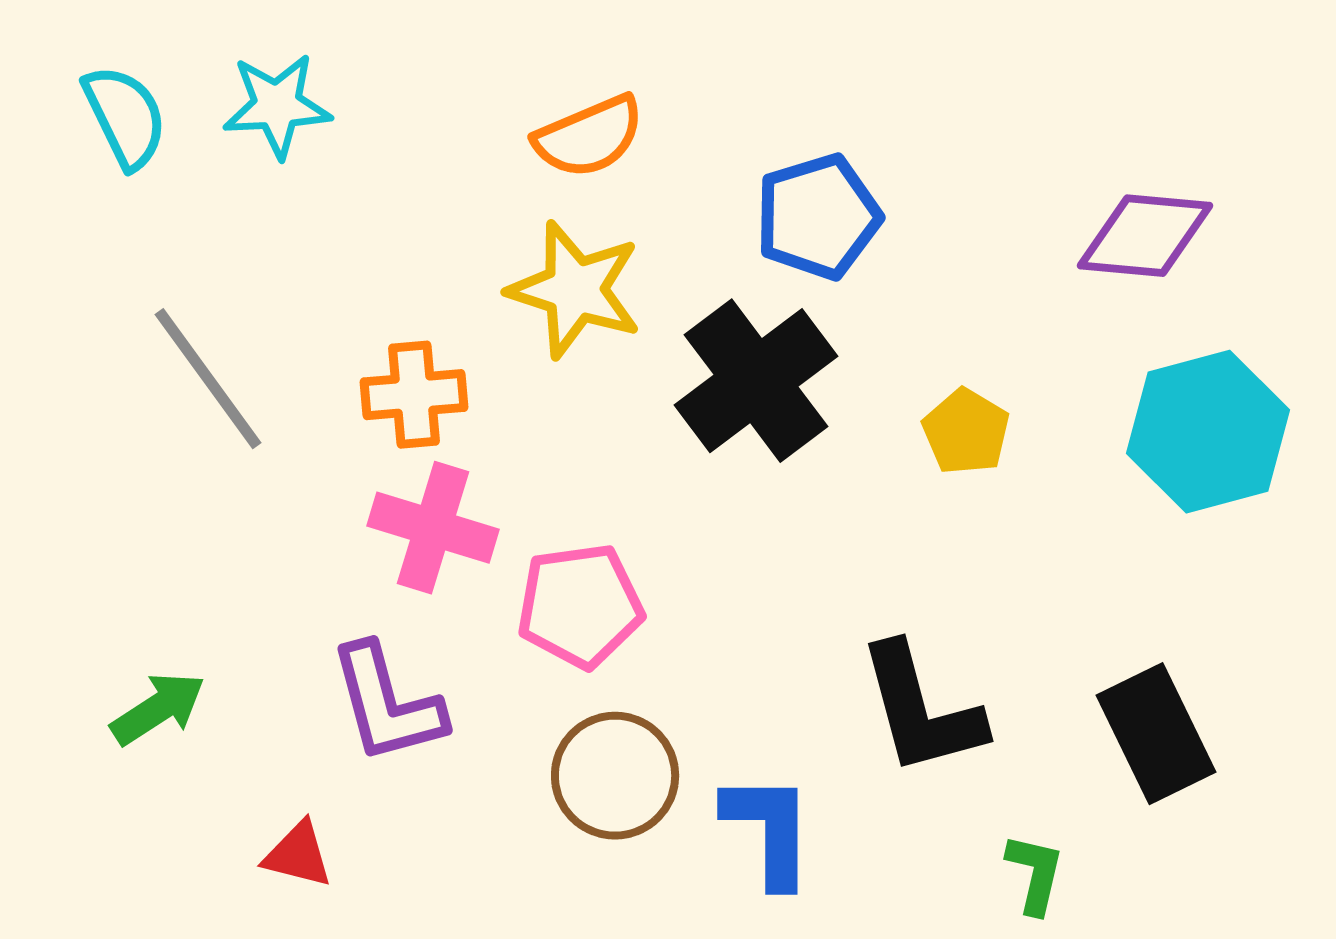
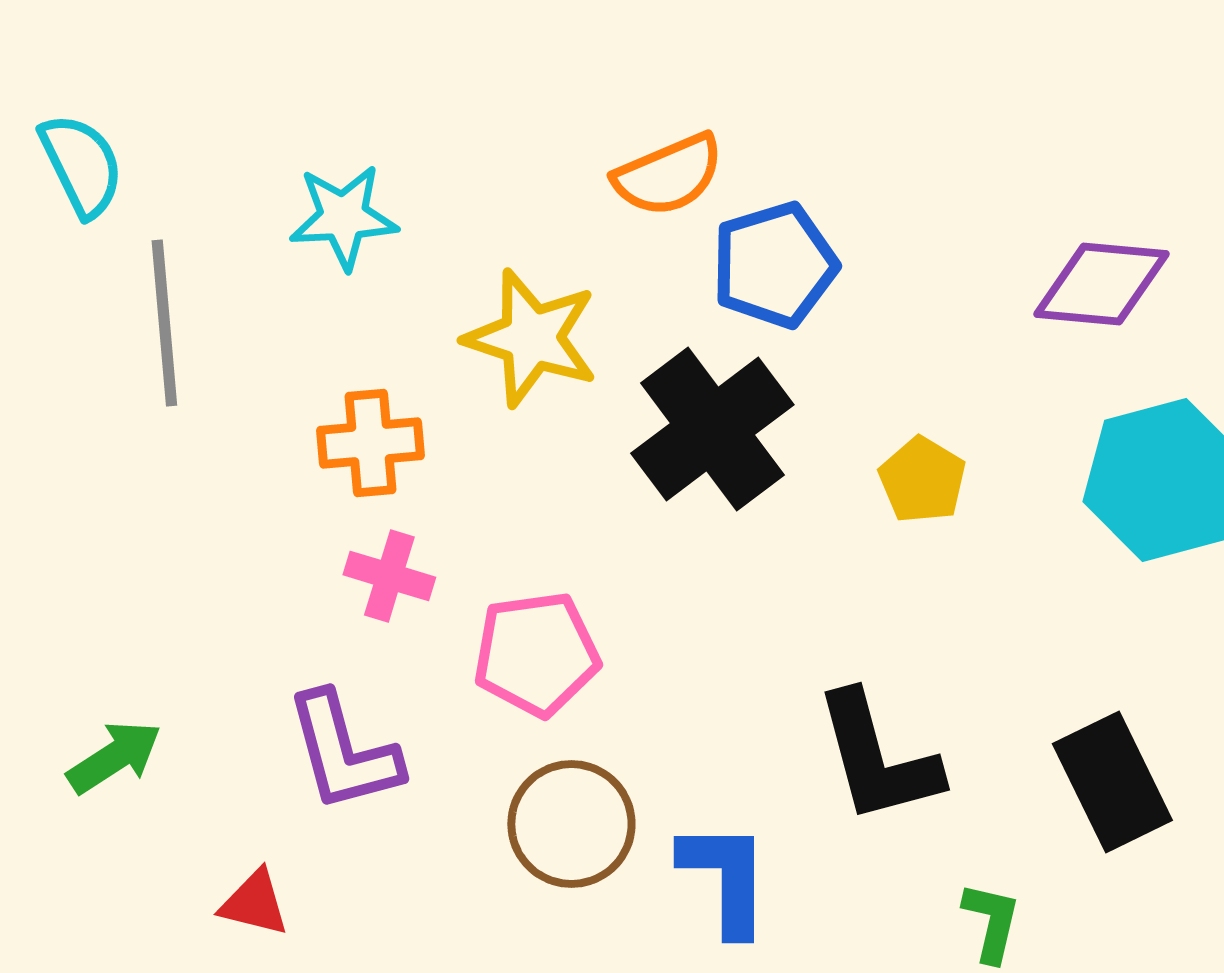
cyan star: (277, 106) -> (343, 217), moved
orange semicircle: (589, 137) -> (668, 175), moved
gray line: (208, 379) -> (164, 323), moved, turned 31
pink cross: (433, 528) -> (389, 576), size x0.7

